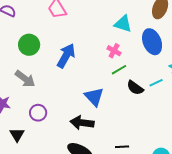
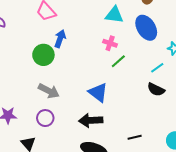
green circle: (29, 45) -> (43, 55), moved
blue arrow: (66, 56) -> (60, 39), moved, size x0.7
gray arrow: (25, 79) -> (49, 91), moved
black semicircle: (135, 88) -> (156, 89), moved

